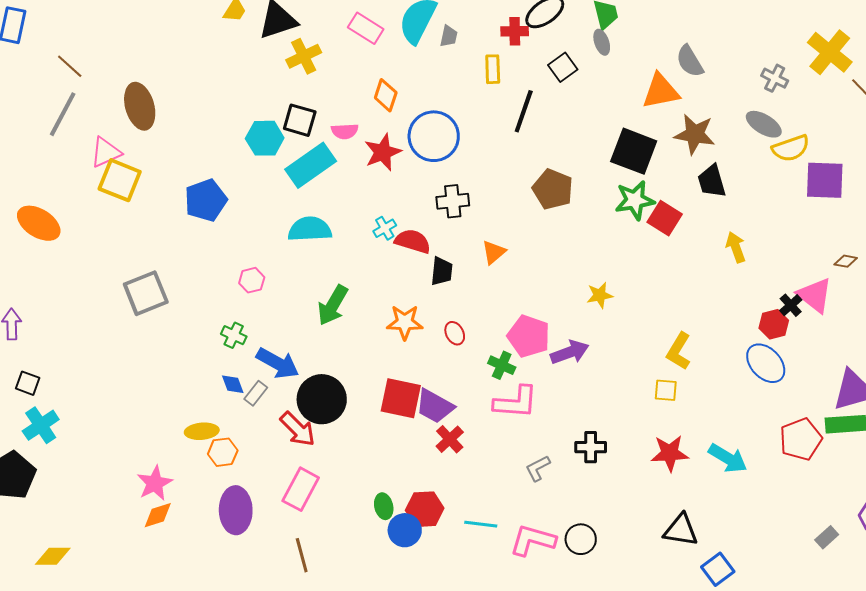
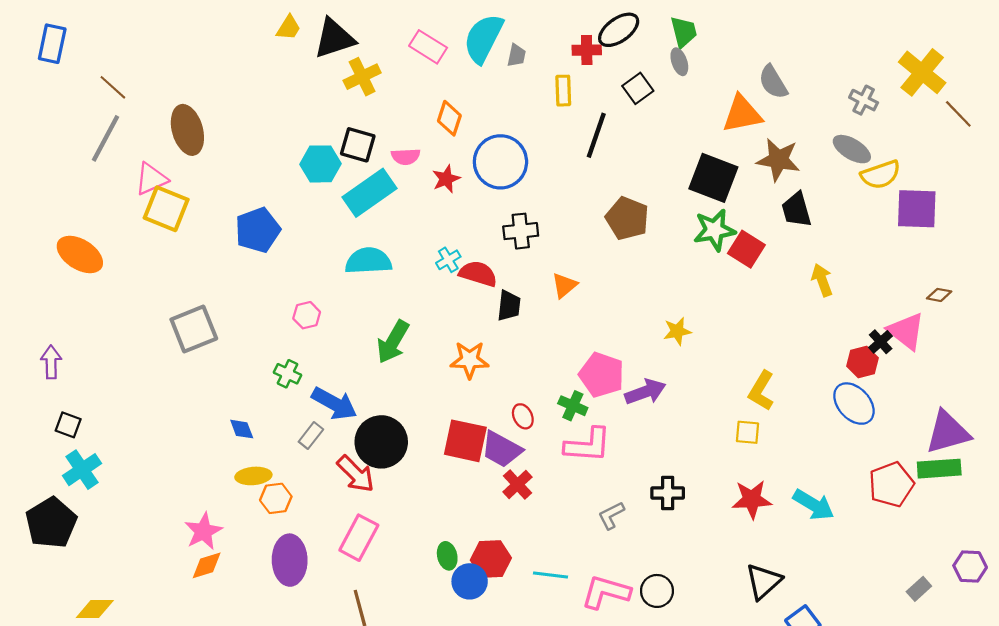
red star: (383, 152) -> (446, 179), size x0.7
red ellipse: (455, 333) -> (523, 416), moved
blue diamond: (233, 384) -> (242, 429), moved
black triangle: (681, 530) -> (763, 581), turned -51

